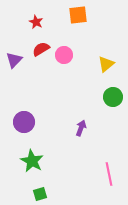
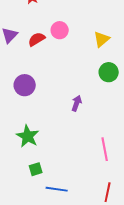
red semicircle: (41, 49) -> (37, 39), moved
purple circle: (24, 122) -> (25, 85), moved

